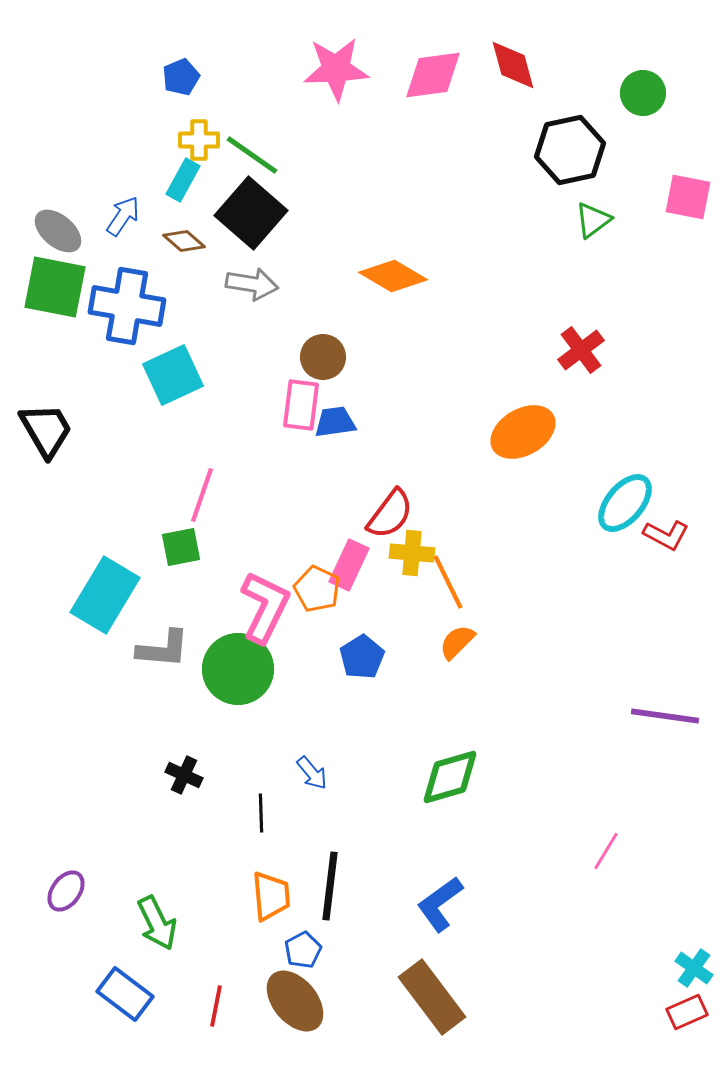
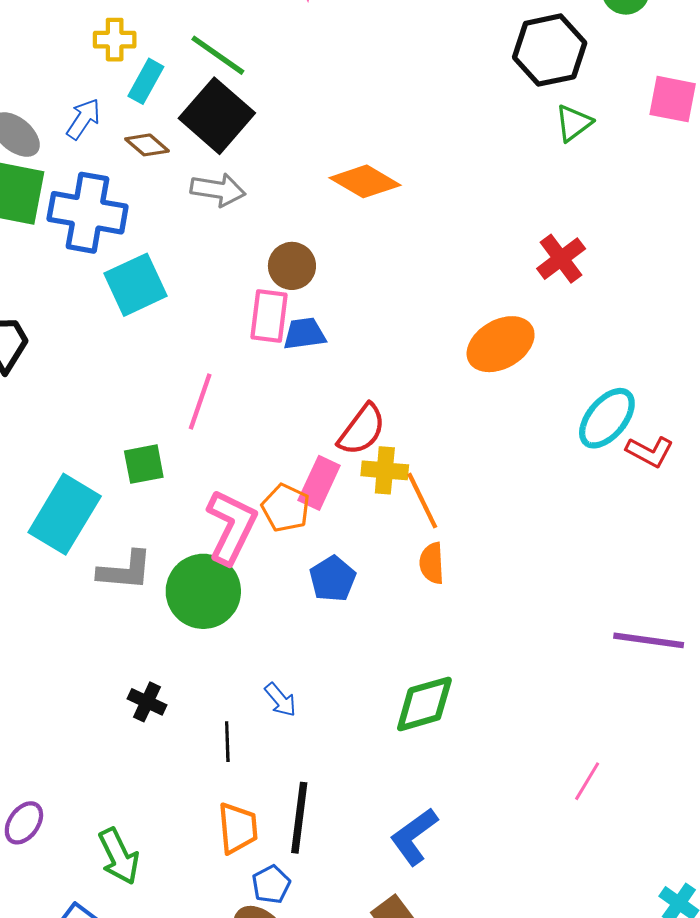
yellow cross: (199, 140) -> (115, 40), moved
pink line: (202, 495) -> (200, 402), moved
orange semicircle: (457, 642) -> (432, 563), turned -48

